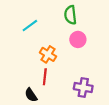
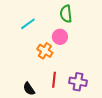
pink circle: (78, 39) -> (60, 37), moved
red line: (45, 77) -> (54, 80), moved

